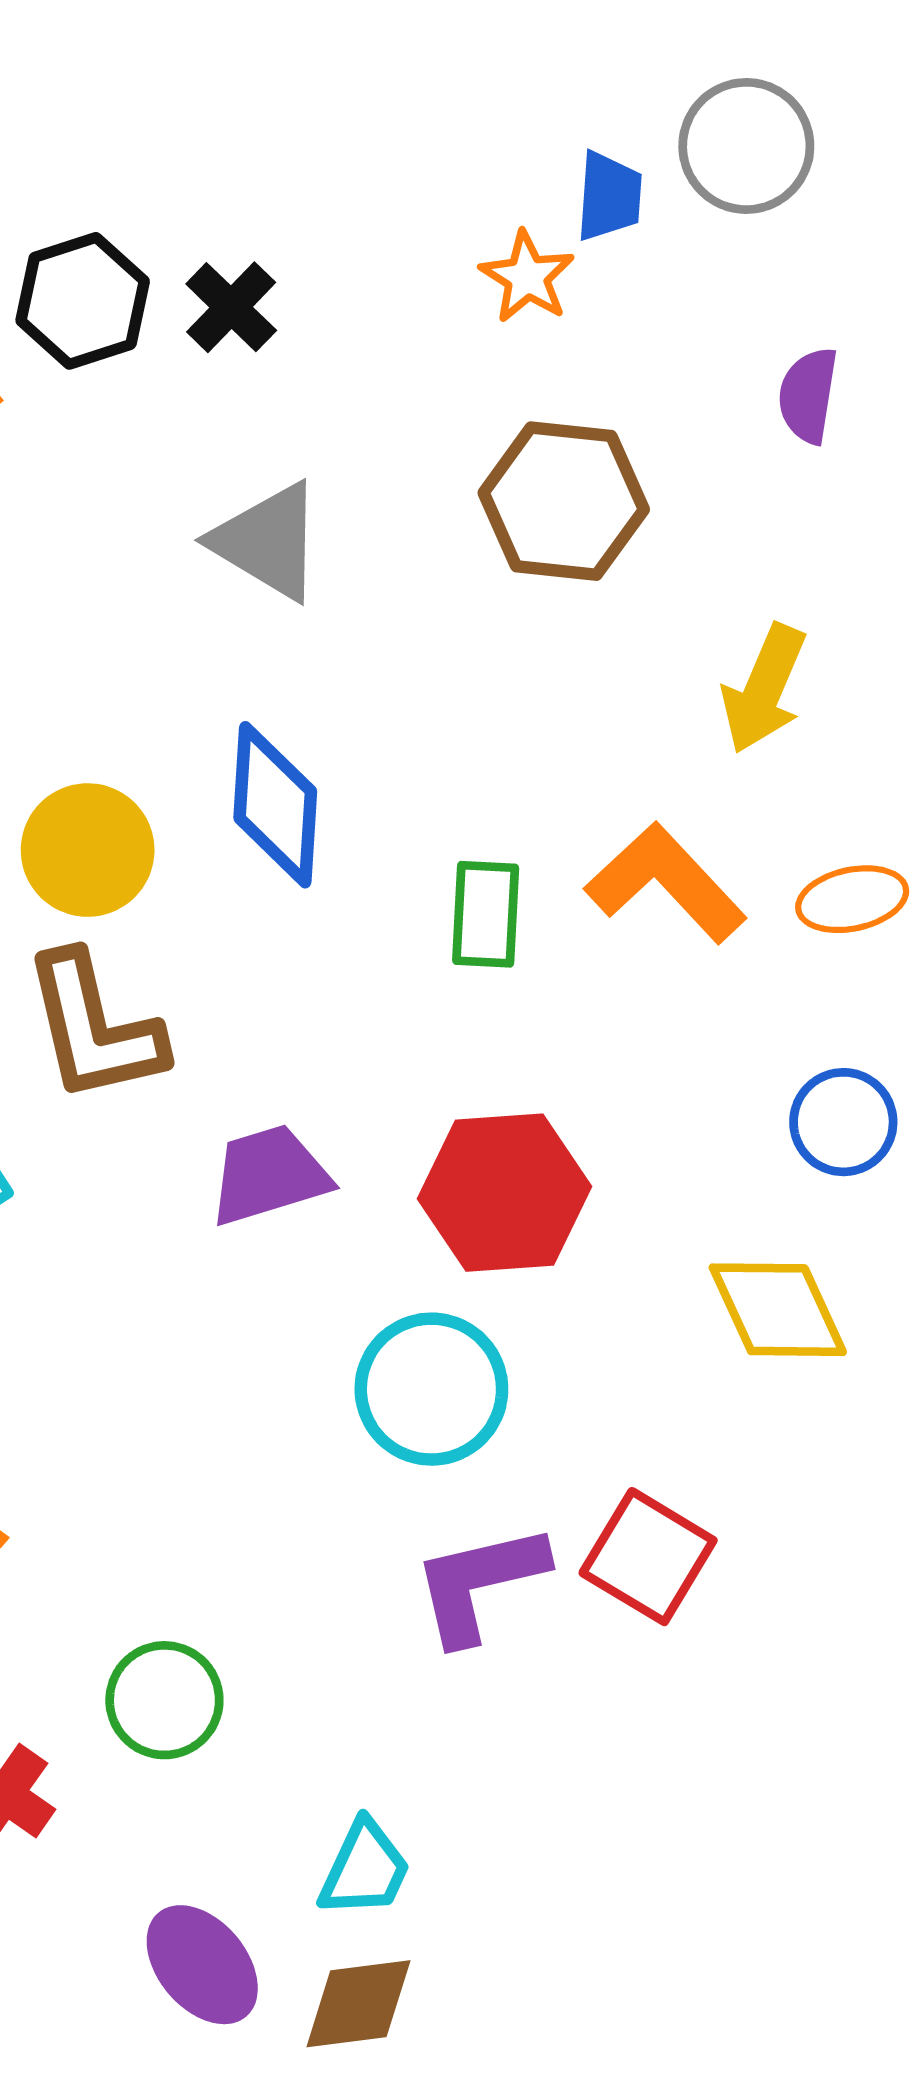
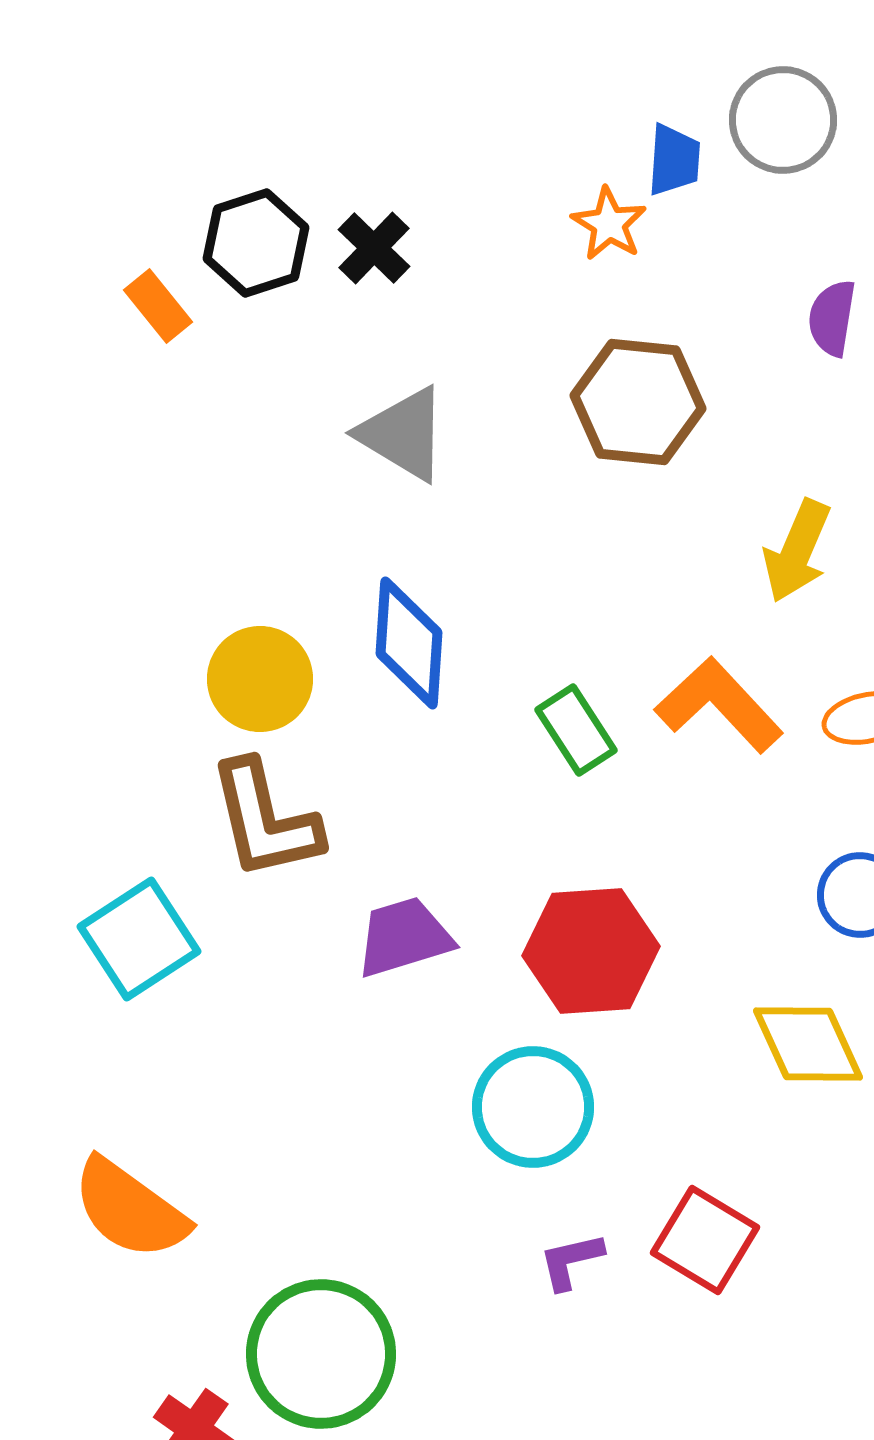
green rectangle: (486, 914) -> (576, 730), turned -36
purple L-shape: (479, 1583) -> (571, 1261), size x0.6
green circle: (164, 1700) -> (321, 1354), size x1.6

